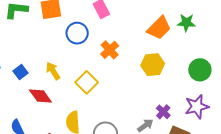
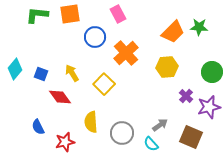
orange cross: (110, 50) -> (126, 53), size x1.4
blue square: (20, 72) -> (41, 74), turned -32
purple cross: (163, 112) -> (186, 96), moved

